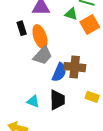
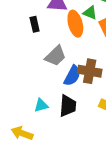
orange ellipse: (40, 37) -> (75, 24), moved
cyan triangle: (33, 101) -> (41, 105), turned -40

